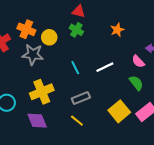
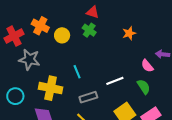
gray star: (33, 54) -> (29, 59), moved
white line: (105, 67) -> (115, 81), moved
cyan line: (75, 68) -> (77, 72), moved
yellow cross: (42, 92) -> (51, 88), turned 30

